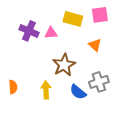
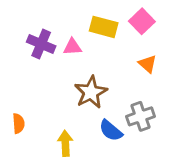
pink square: (100, 15) -> (142, 21), turned -36
orange triangle: (95, 45) -> (148, 64), moved
yellow arrow: (46, 90) -> (65, 143), moved

